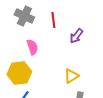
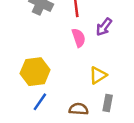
pink semicircle: (32, 47) -> (79, 38), moved

